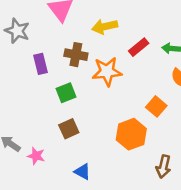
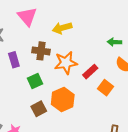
red rectangle: (139, 47) -> (90, 72), moved
orange hexagon: (131, 134) -> (63, 99), moved

